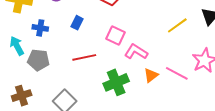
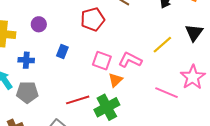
pink L-shape: (136, 52) -> (130, 60), moved
red line: (84, 57) -> (78, 100), moved
orange triangle: (151, 75) -> (115, 80), moved

